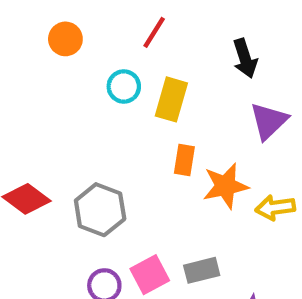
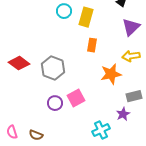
orange star: (225, 186) -> (111, 74), moved
yellow arrow: (275, 208) -> (131, 56), moved
gray rectangle: (202, 270) -> (134, 96), moved

